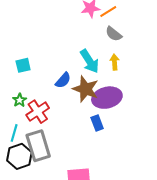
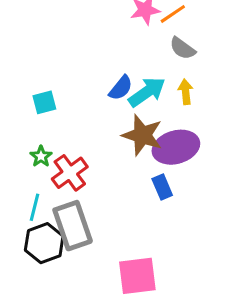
cyan arrow: (90, 61) -> (147, 92), turned -90
blue semicircle: (63, 80) -> (121, 88), moved

